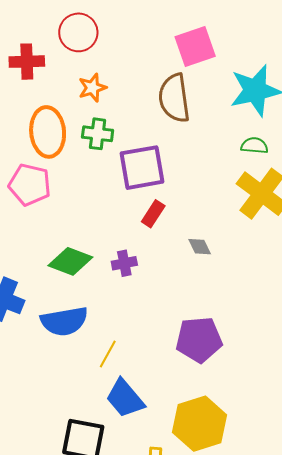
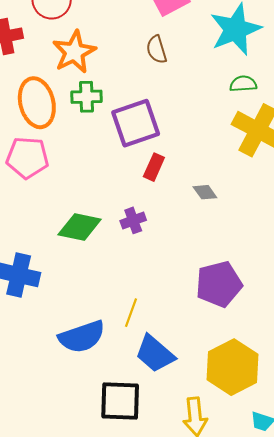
orange star: (92, 88) -> (74, 52), size x1.5
brown semicircle: (174, 98) -> (157, 50), size x0.6
blue semicircle: (64, 321) -> (82, 337), moved

